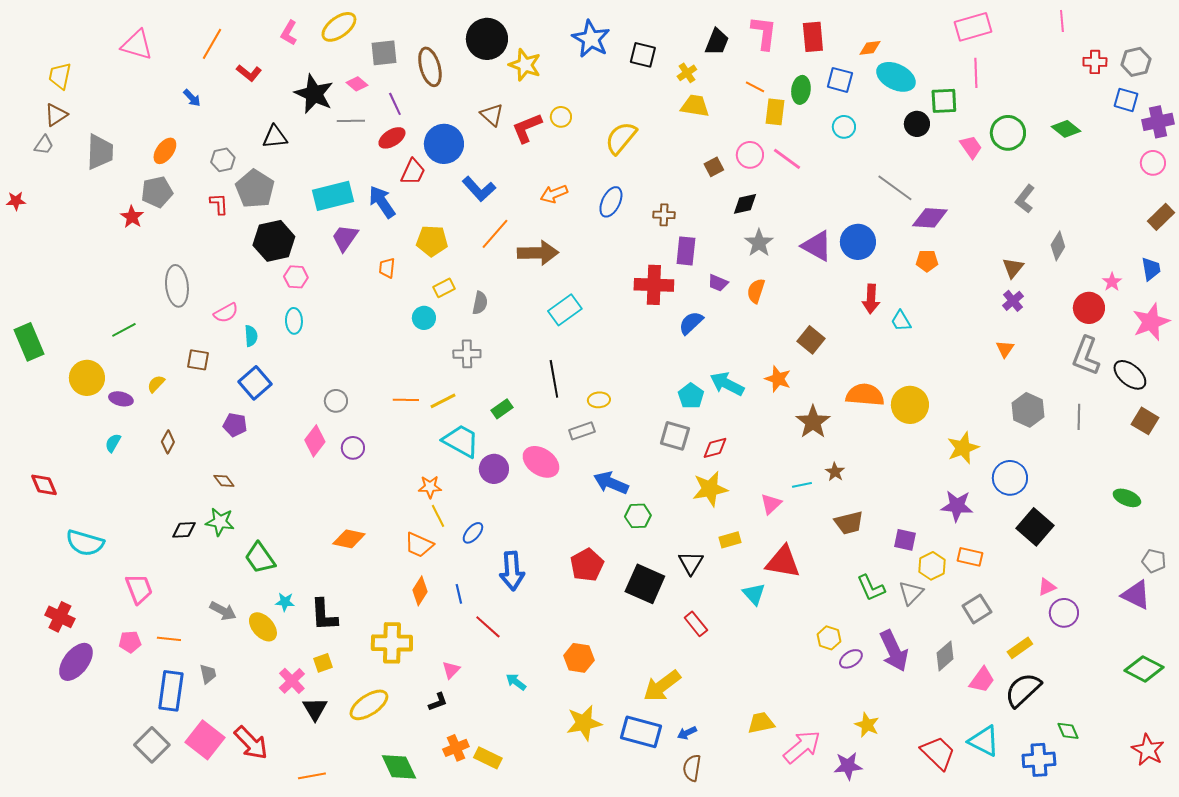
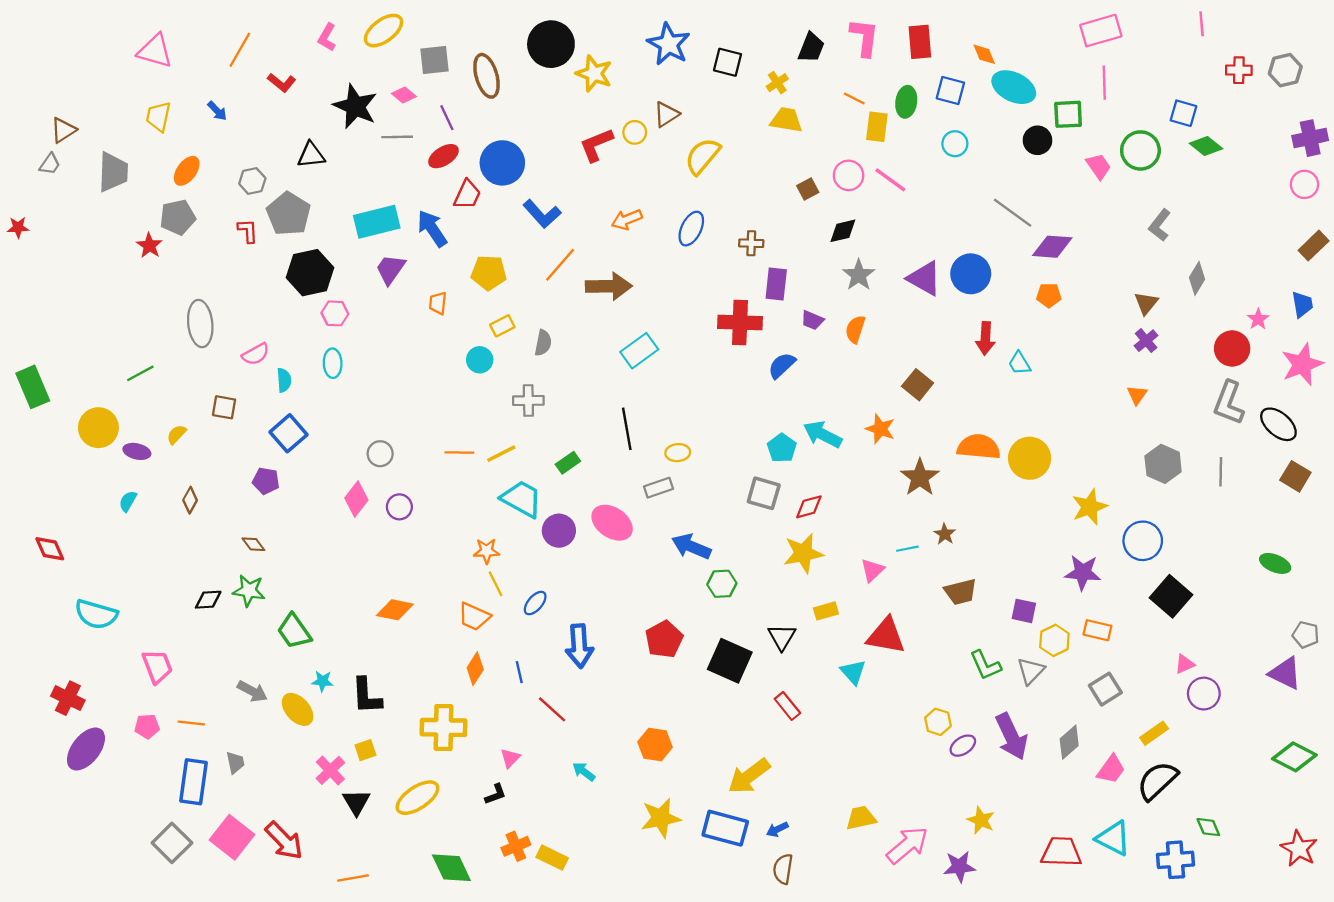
orange diamond: (870, 48) -> (984, 54), turned 75
yellow trapezoid: (60, 76) -> (158, 117), moved
blue square: (1126, 100) -> (1183, 113), moved
brown triangle: (492, 115) -> (666, 114), moved, turned 45
red trapezoid: (938, 753) -> (1061, 852), turned -42

